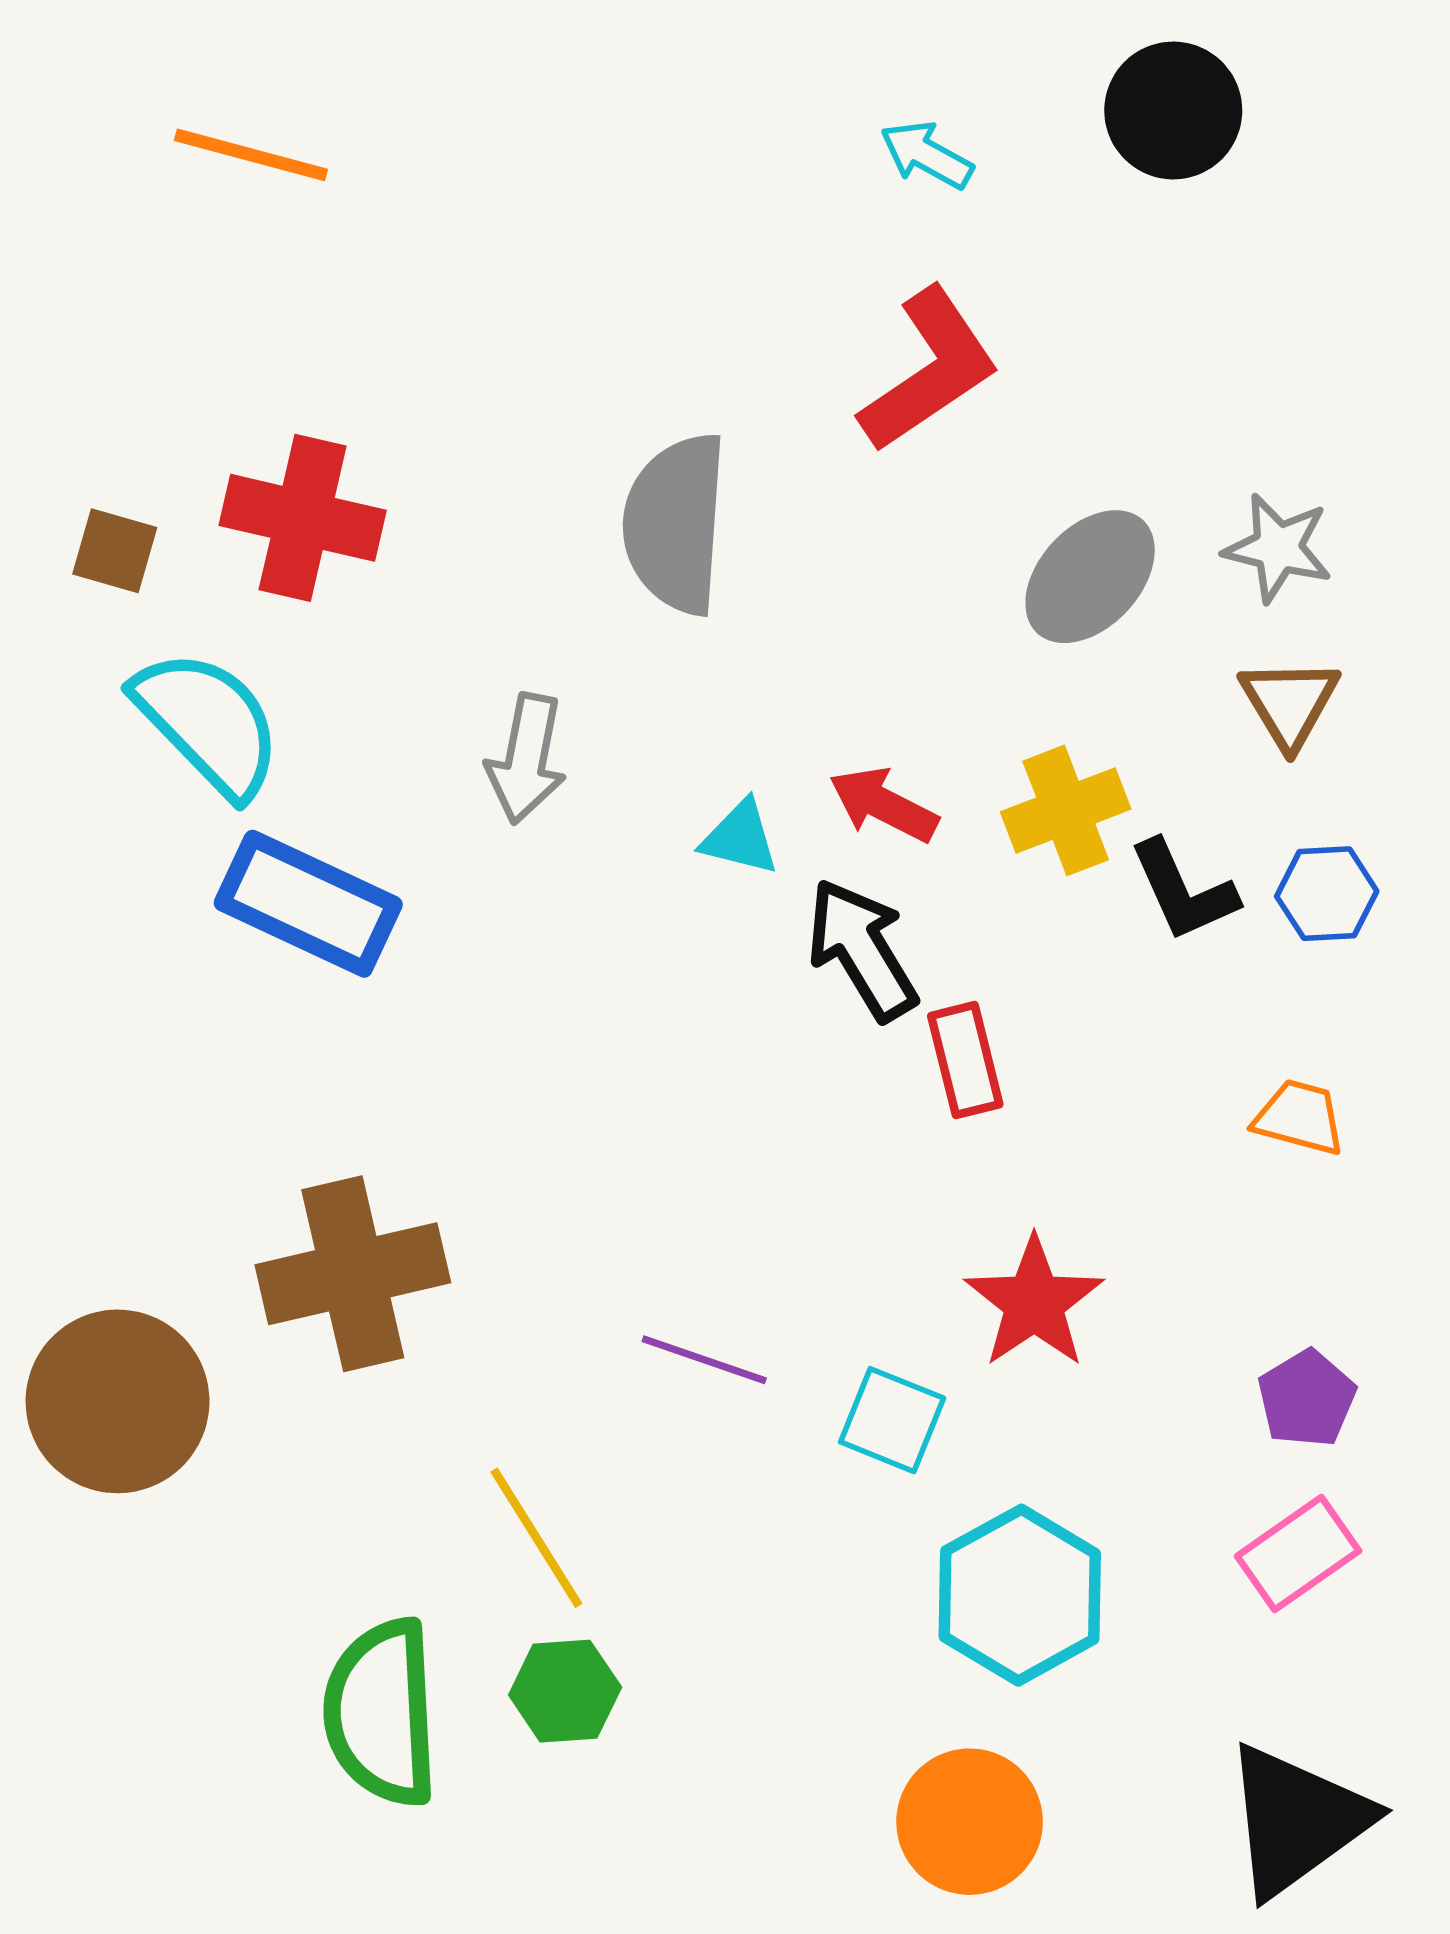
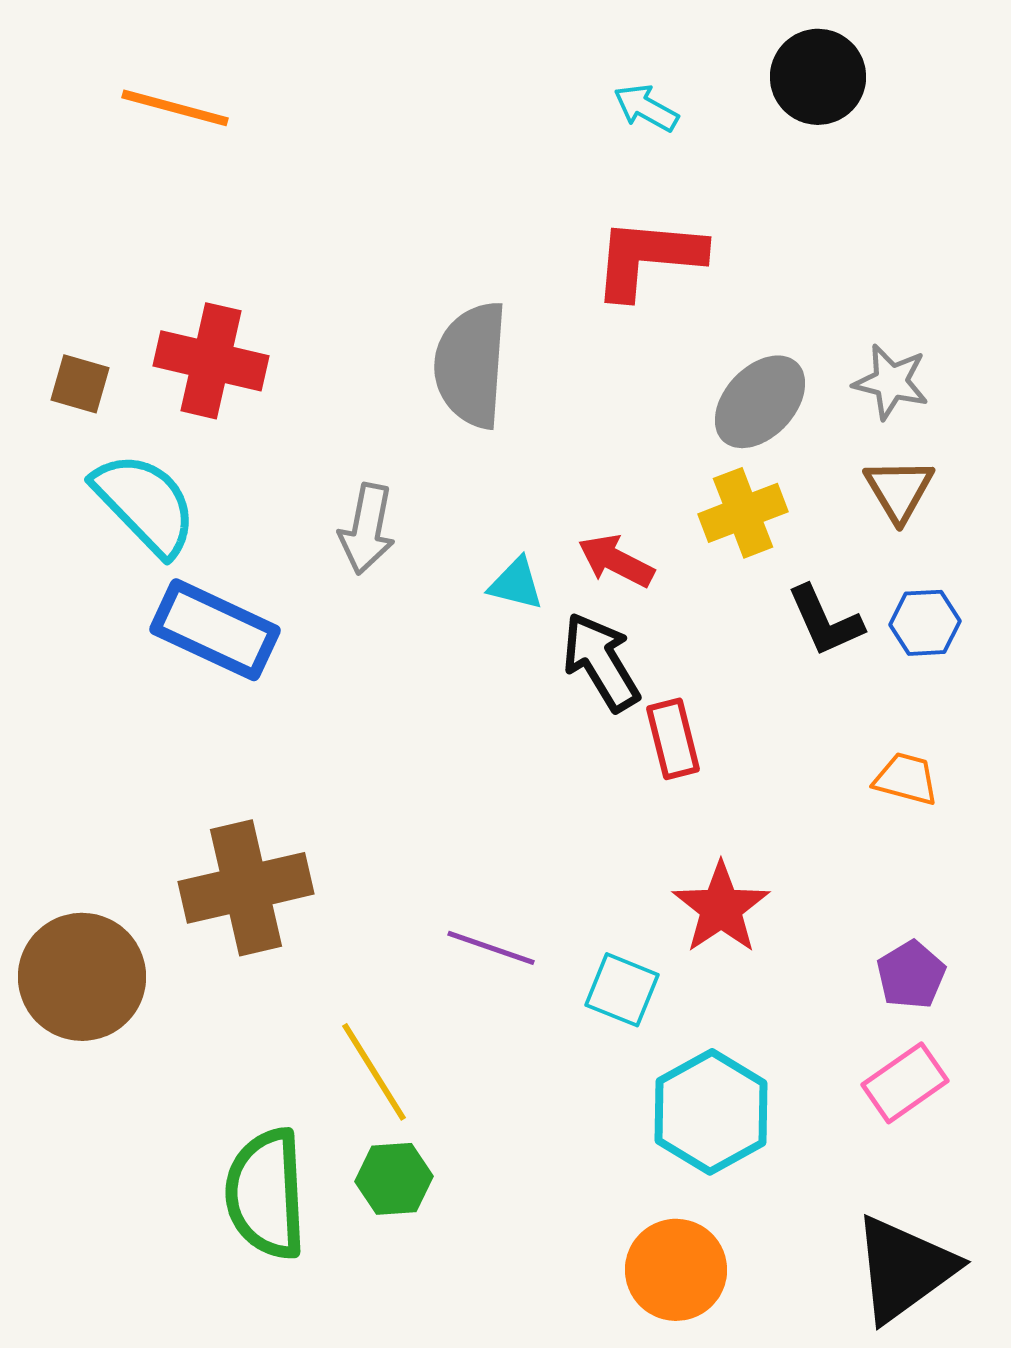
red L-shape: (929, 370) -> (648, 258), turned -141
yellow cross: (1066, 810) -> (743, 513), moved

